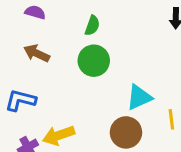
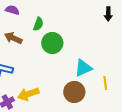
green semicircle: (92, 26) -> (38, 24), moved

